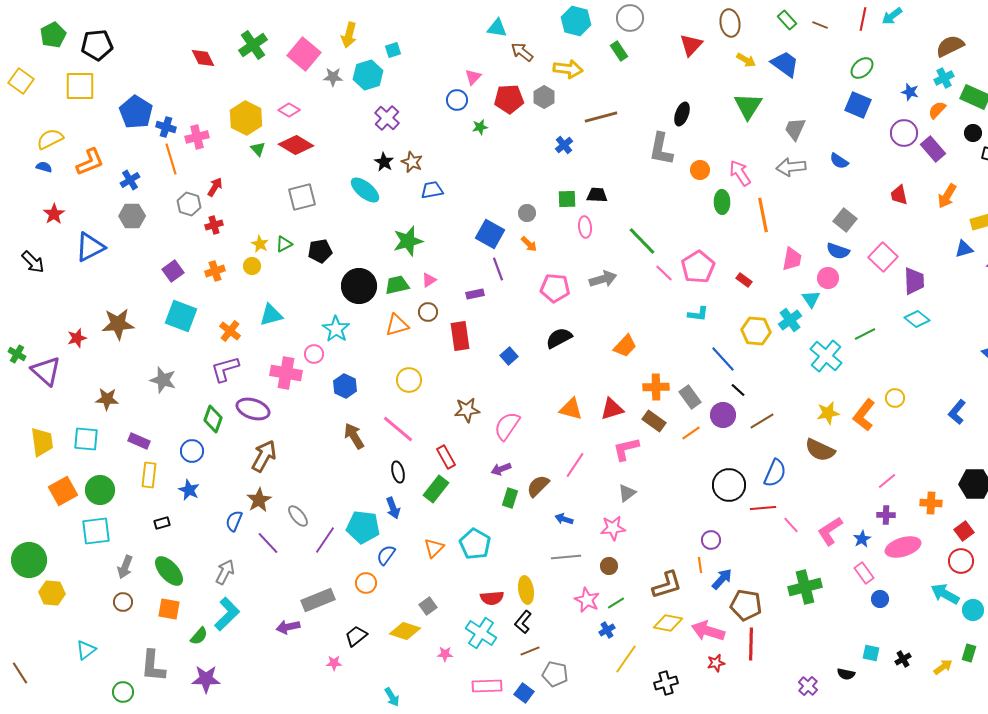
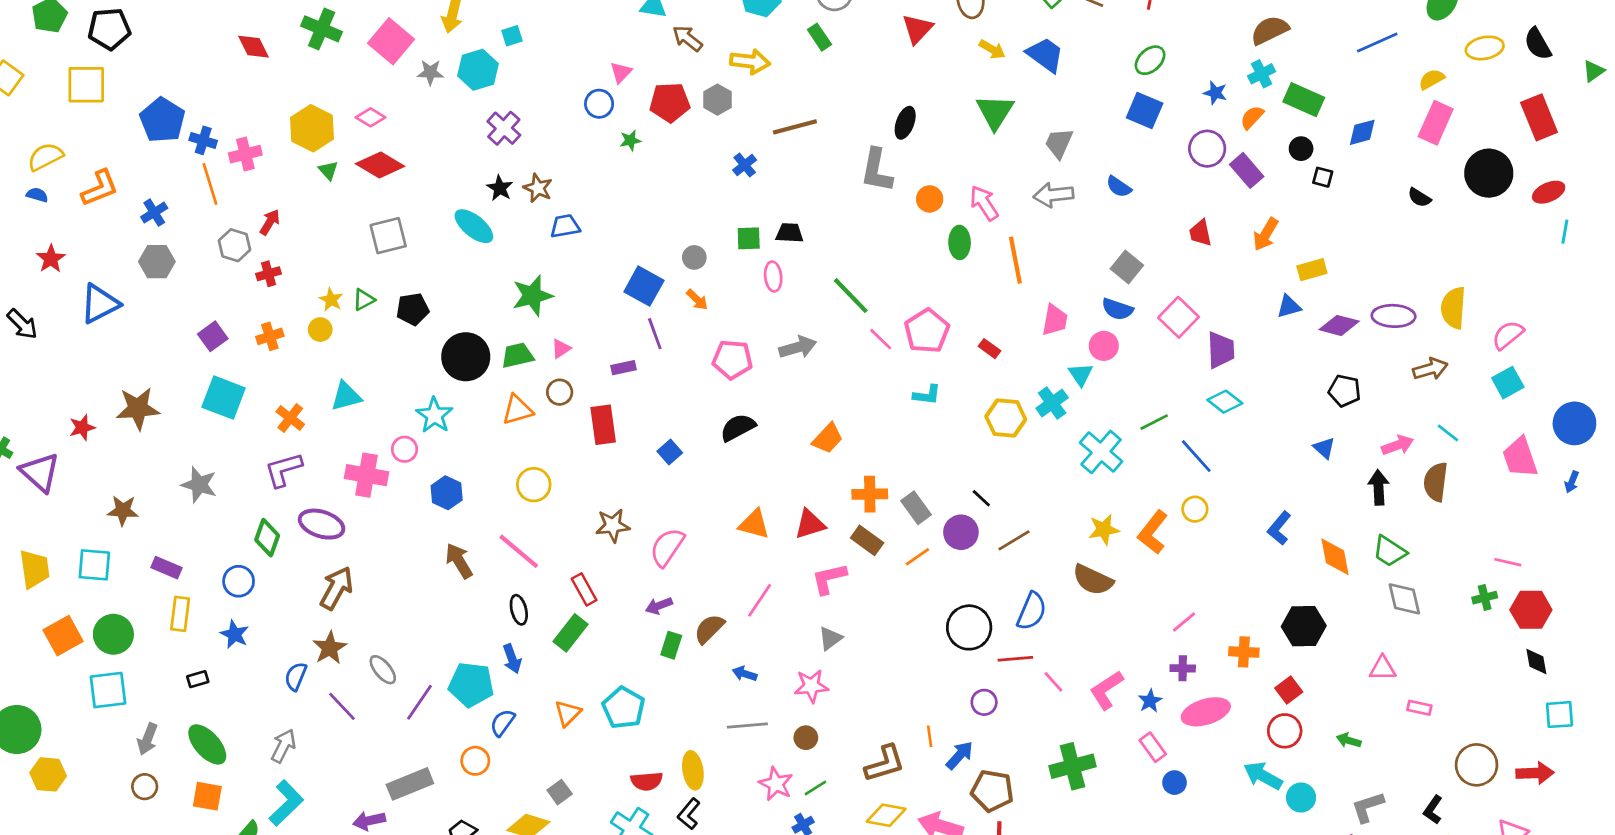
green cross: (253, 45) -> (322, 29), turned -32
blue line: (723, 359) -> (1196, 456), moved
purple circle: (711, 540) -> (984, 702), moved

